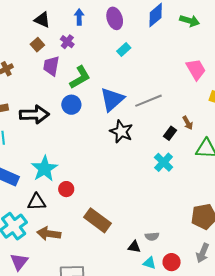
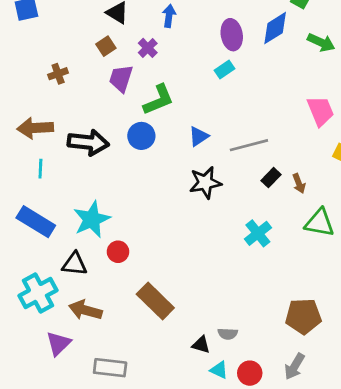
purple ellipse: (115, 18) -> (232, 35), moved
blue triangle: (112, 99) -> (199, 136), size x0.6
black star: (121, 131) -> (205, 183), turned 30
black rectangle: (170, 133) -> (271, 178), moved
purple triangle: (19, 262) -> (58, 343), moved

